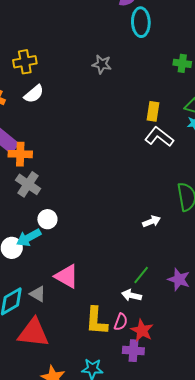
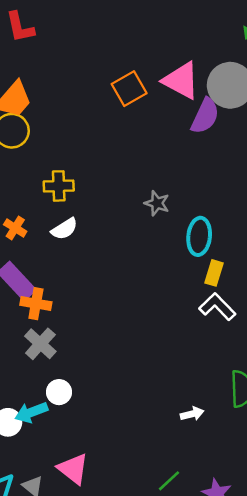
cyan ellipse: (141, 22) -> (199, 236), moved

